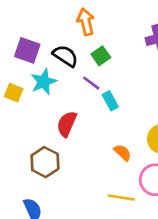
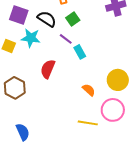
cyan star: (44, 82) -> (31, 38), turned 30
brown hexagon: (45, 162) -> (15, 88), moved

